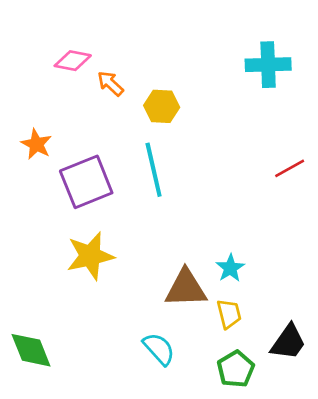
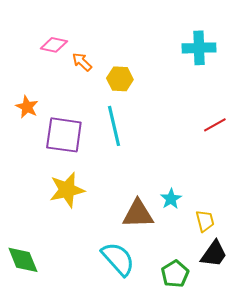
purple square: (86, 182) -> (64, 135), turned 30
yellow trapezoid: (229, 314) -> (205, 221), moved
cyan semicircle: (159, 349) -> (118, 259), size x1.4

